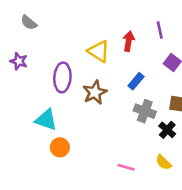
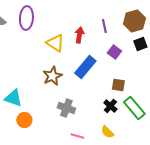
purple ellipse: (62, 77) -> (26, 18), moved
blue rectangle: (136, 81) -> (85, 67), size x1.6
gray cross: (145, 111) -> (66, 108), moved

